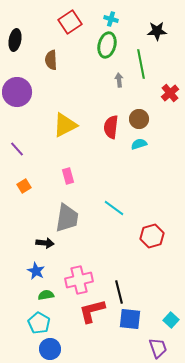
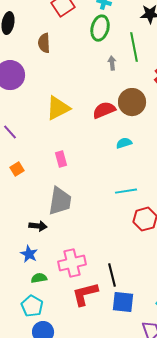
brown circle: (139, 119) -> (132, 102), size x1.4
red semicircle: (111, 127) -> (104, 110), turned 60
cyan semicircle: (139, 144) -> (124, 143), moved
cyan line: (114, 208) -> (126, 191), moved, turned -45

